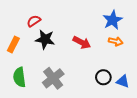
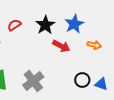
blue star: (113, 20) -> (74, 24), moved
black star: (45, 39) -> (45, 25), moved, turned 30

